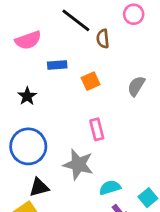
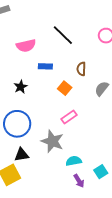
brown semicircle: (103, 39) -> (81, 69), moved
orange square: (91, 81) -> (65, 88), moved, turned -32
pink rectangle: (97, 129) -> (69, 117), turned 63

